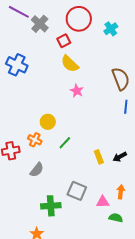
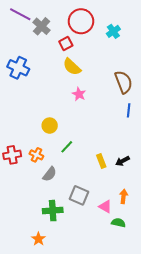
orange cross: (35, 140) -> (36, 155), moved
gray semicircle: (37, 170) -> (50, 174), moved
pink triangle: (103, 202) -> (105, 207), turned 32

